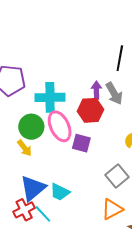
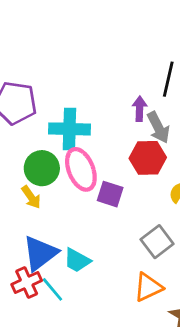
purple arrow: (96, 90) -> (140, 109), moved
red hexagon: (90, 110) -> (148, 158), moved

